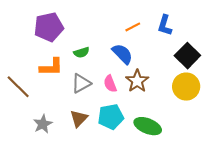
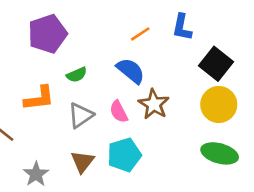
purple pentagon: (49, 27) -> (47, 34), moved
green ellipse: (148, 126) -> (220, 153), moved

